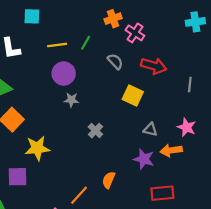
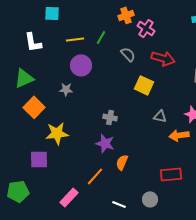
gray star: (71, 100) -> (66, 89), moved
gray cross: (95, 131) -> (110, 117), turned -32
purple star: (144, 159) -> (105, 143), moved

